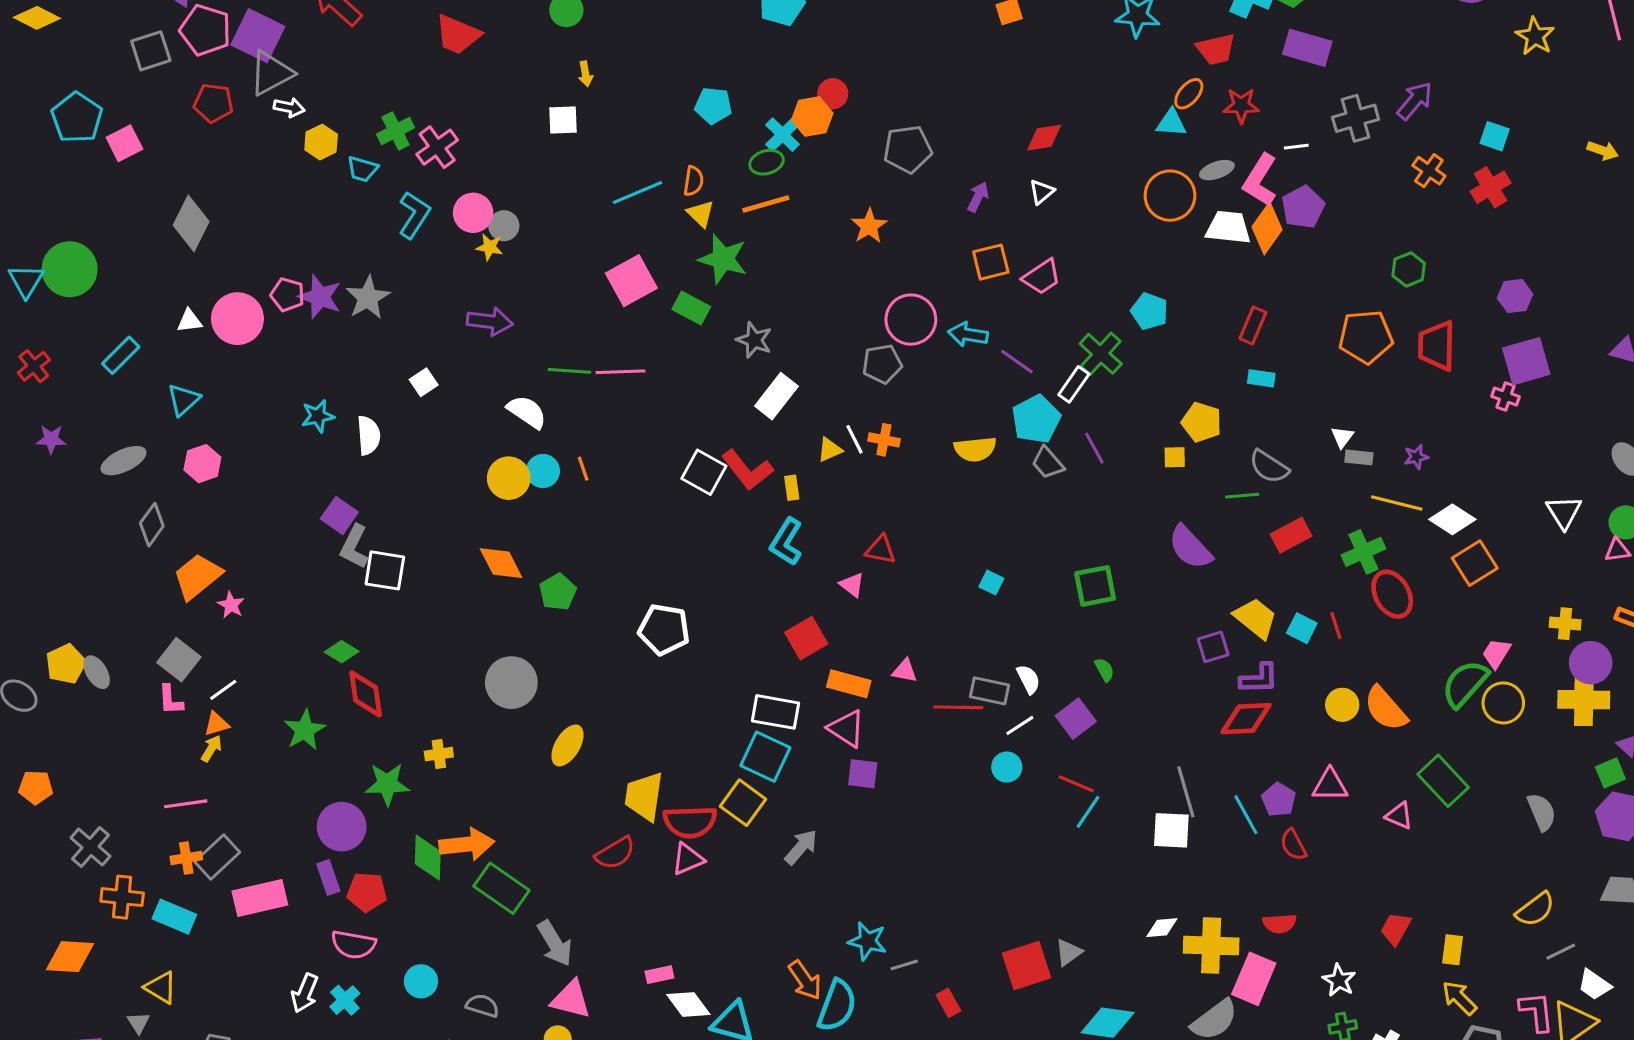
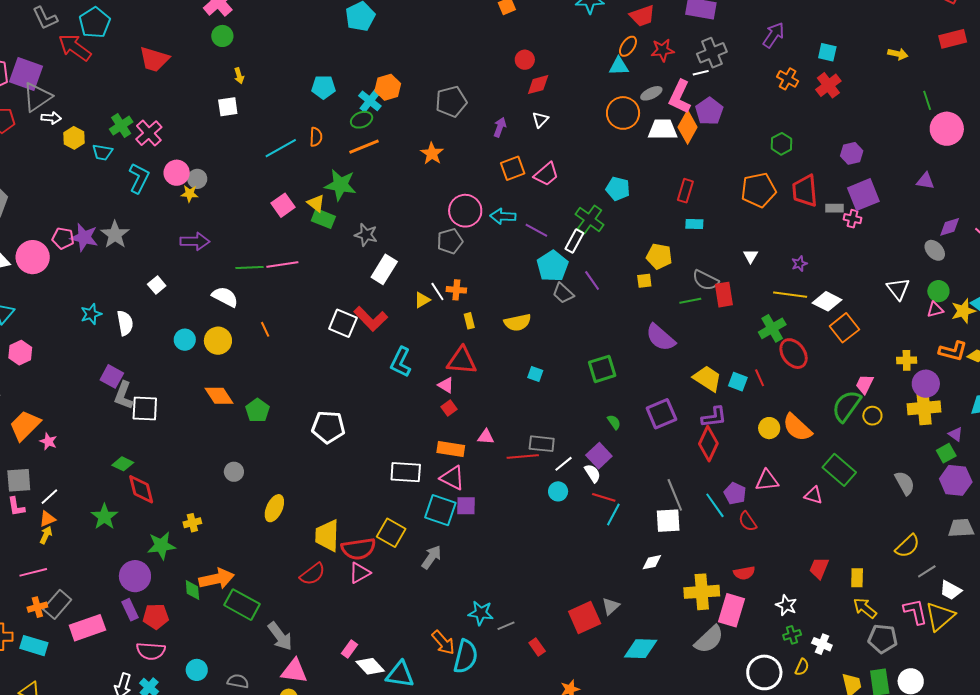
red circle: (833, 94) -> (525, 60), moved
gray cross: (1356, 118) -> (712, 53), moved
yellow triangle: (701, 214) -> (316, 203), moved
pink square: (631, 281) -> (283, 205), size x0.7
yellow semicircle: (975, 449) -> (518, 322), moved
gray rectangle: (1359, 457) -> (835, 208), moved
cyan circle: (543, 471) -> (185, 340), moved
yellow rectangle: (792, 488) -> (469, 321), moved
red rectangle: (1291, 535) -> (724, 295), moved, turned -65
red triangle: (881, 550) -> (462, 361), size x1.5
red square: (806, 638) -> (449, 408), moved, size x0.6
purple square: (1213, 647) -> (661, 414), moved, size x1.4
gray square: (179, 660) -> (19, 480), turned -36
white semicircle: (1028, 679) -> (593, 473), moved
gray circle: (511, 683) -> (234, 472), size x0.6
yellow circle: (1503, 703) -> (872, 416), size x0.7
red diamond: (1246, 719) -> (708, 444), turned -56
cyan square: (765, 757) -> (440, 510), moved
green diamond: (428, 858) -> (192, 590), size x0.7
white diamond: (1162, 928) -> (652, 562), moved
pink rectangle: (659, 975) -> (349, 649), turned -36

